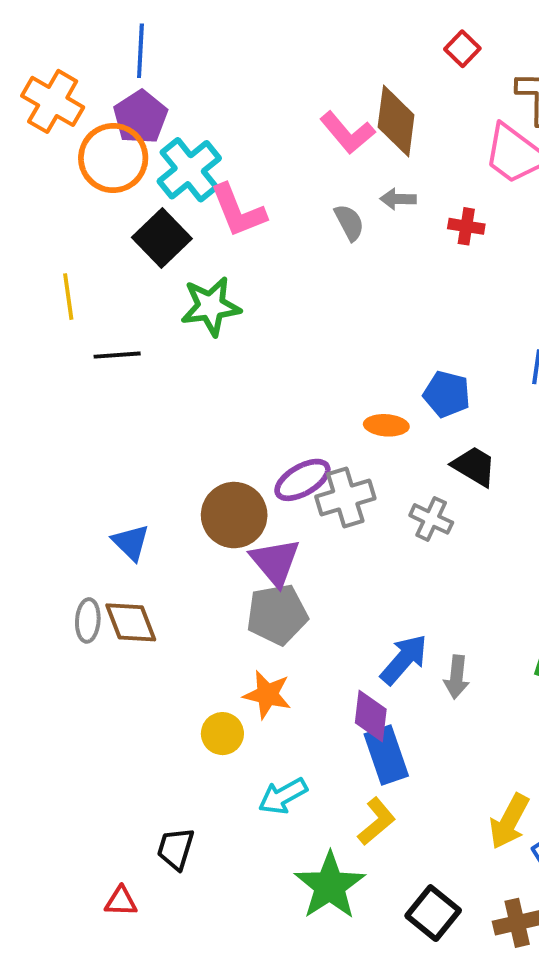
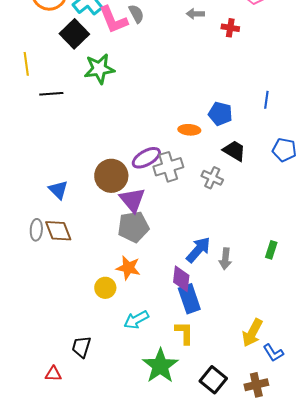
gray semicircle: (349, 222) -> (136, 14), moved
yellow L-shape: (377, 821) -> (184, 333), turned -50

